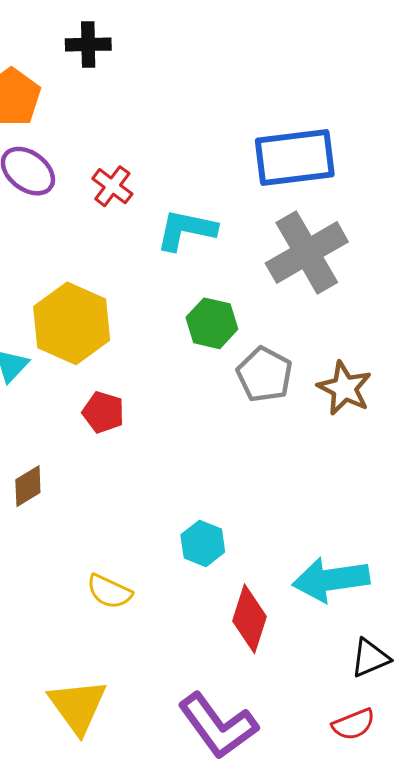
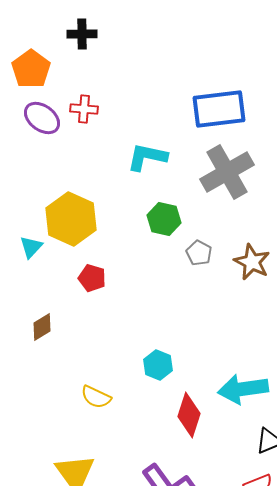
red cross: (112, 186) -> (84, 109), moved, turned -32
gray pentagon: (265, 375) -> (199, 253), size x0.7

